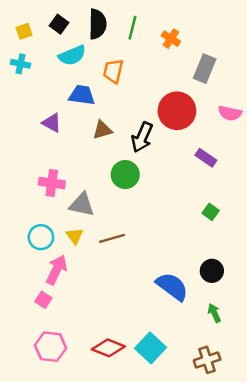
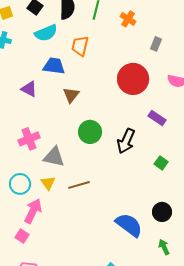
gray rectangle: (205, 69) -> (156, 44), size x0.6
brown triangle: (102, 130) -> (71, 95), turned -36
black arrow: (142, 137) -> (126, 141), moved
pink cross: (52, 183) -> (29, 139), turned -30

